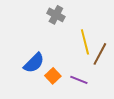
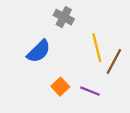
blue semicircle: (34, 63) -> (39, 51), moved

